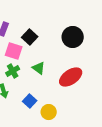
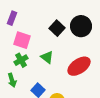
black square: (30, 37) -> (57, 28), moved

